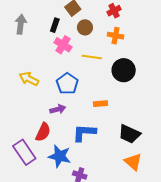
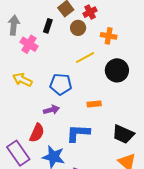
red cross: (114, 11) -> (90, 12), moved
pink cross: (63, 45) -> (29, 44), moved
yellow line: (92, 57) -> (85, 57), turned -36
blue pentagon: (67, 84) -> (61, 84), turned -30

